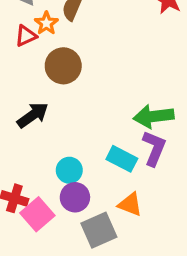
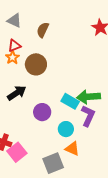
orange star: (46, 23) -> (12, 58), moved
cyan rectangle: (122, 159) -> (70, 101), moved
cyan circle: (69, 170) -> (66, 129), moved
purple circle: (75, 197) -> (42, 112), moved

